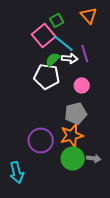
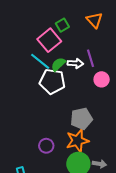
cyan line: (64, 43) -> (40, 61), moved
pink circle: (82, 85) -> (102, 79), moved
purple circle: (41, 140) -> (46, 146), size x0.6

